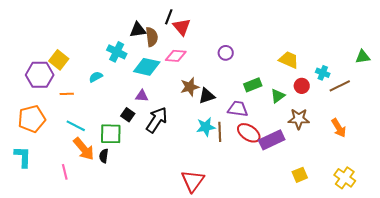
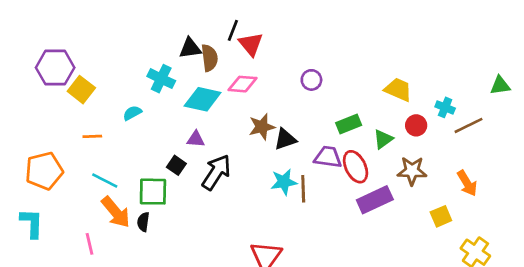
purple hexagon: (40, 75) -> (55, 68), moved
red ellipse: (249, 133) -> (356, 167), moved, turned 30
yellow square: (300, 175) -> (441, 216), moved

